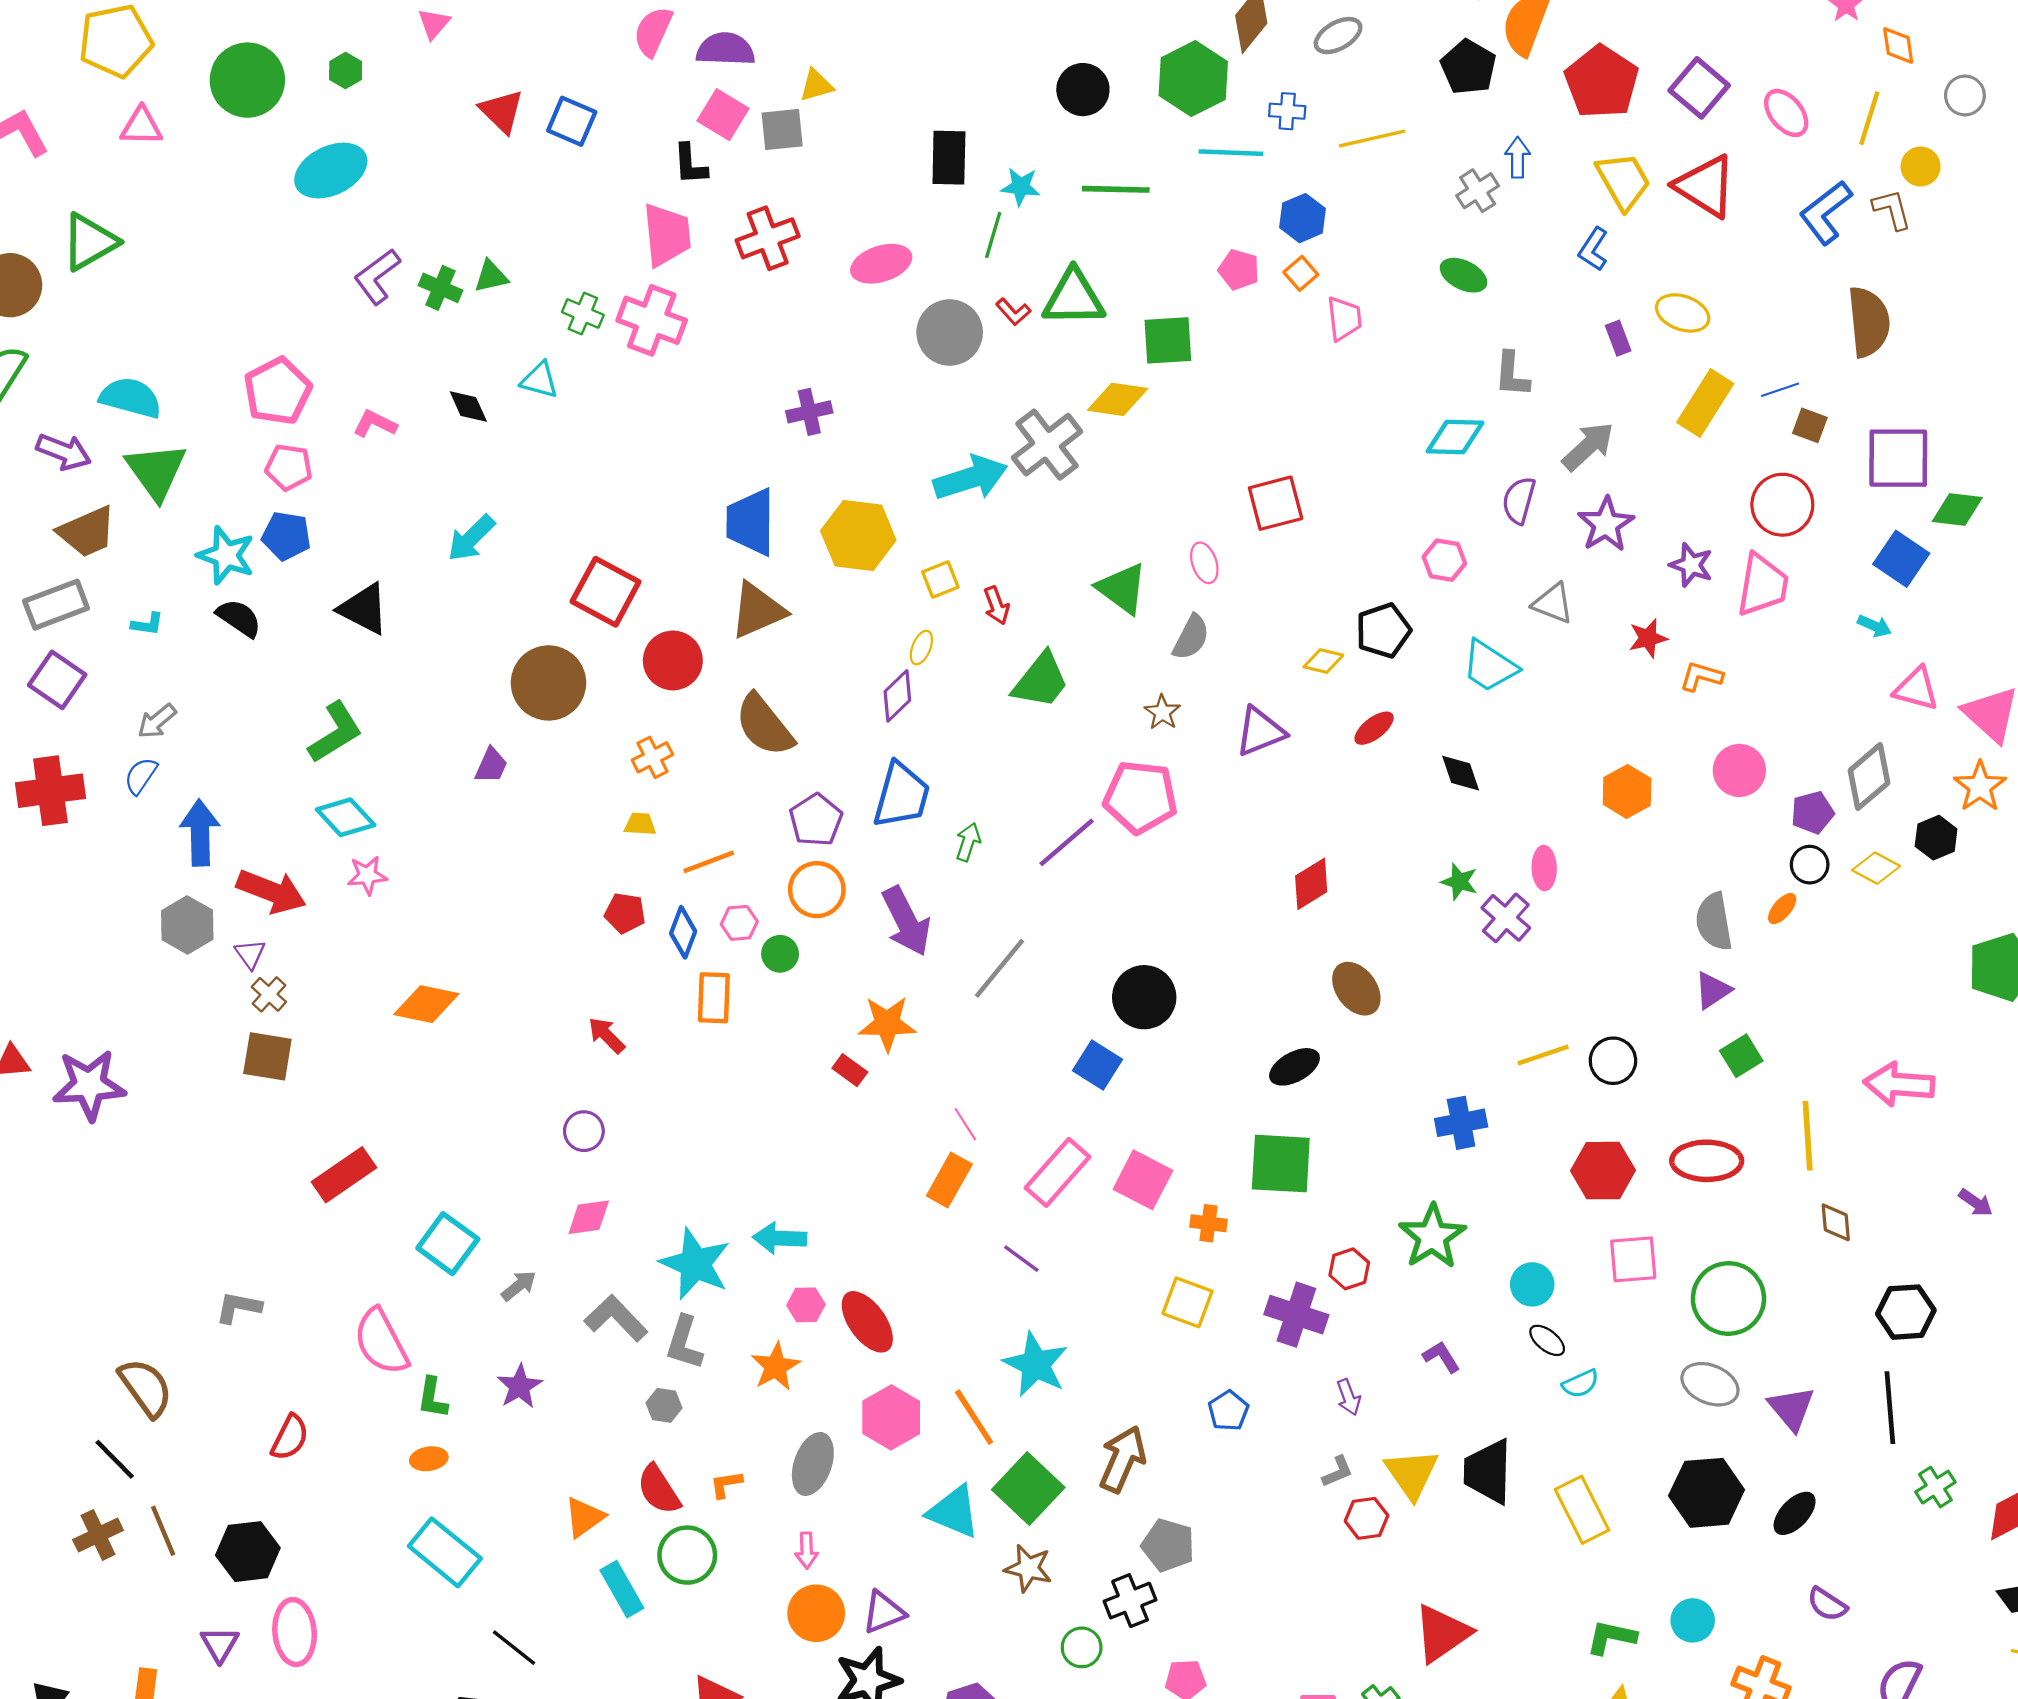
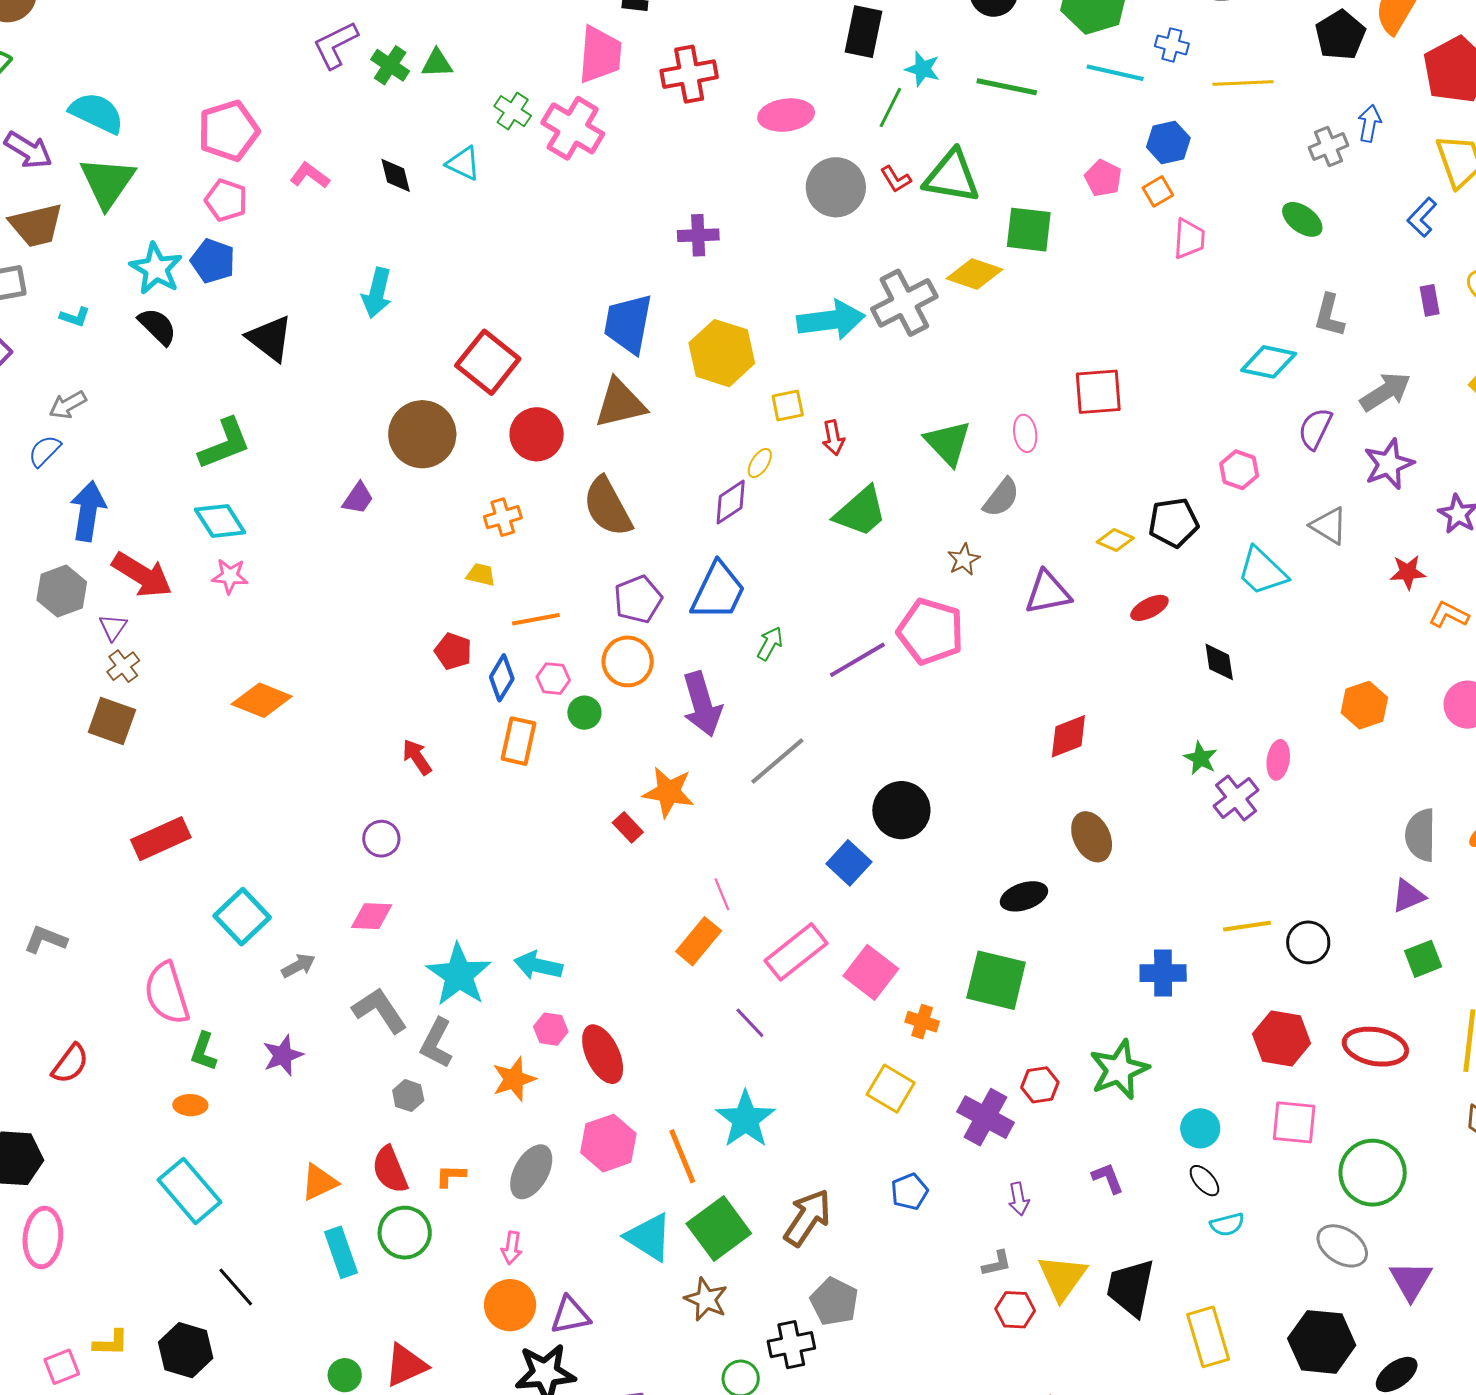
cyan arrow: (471, 538) -> (377, 293), turned -42

